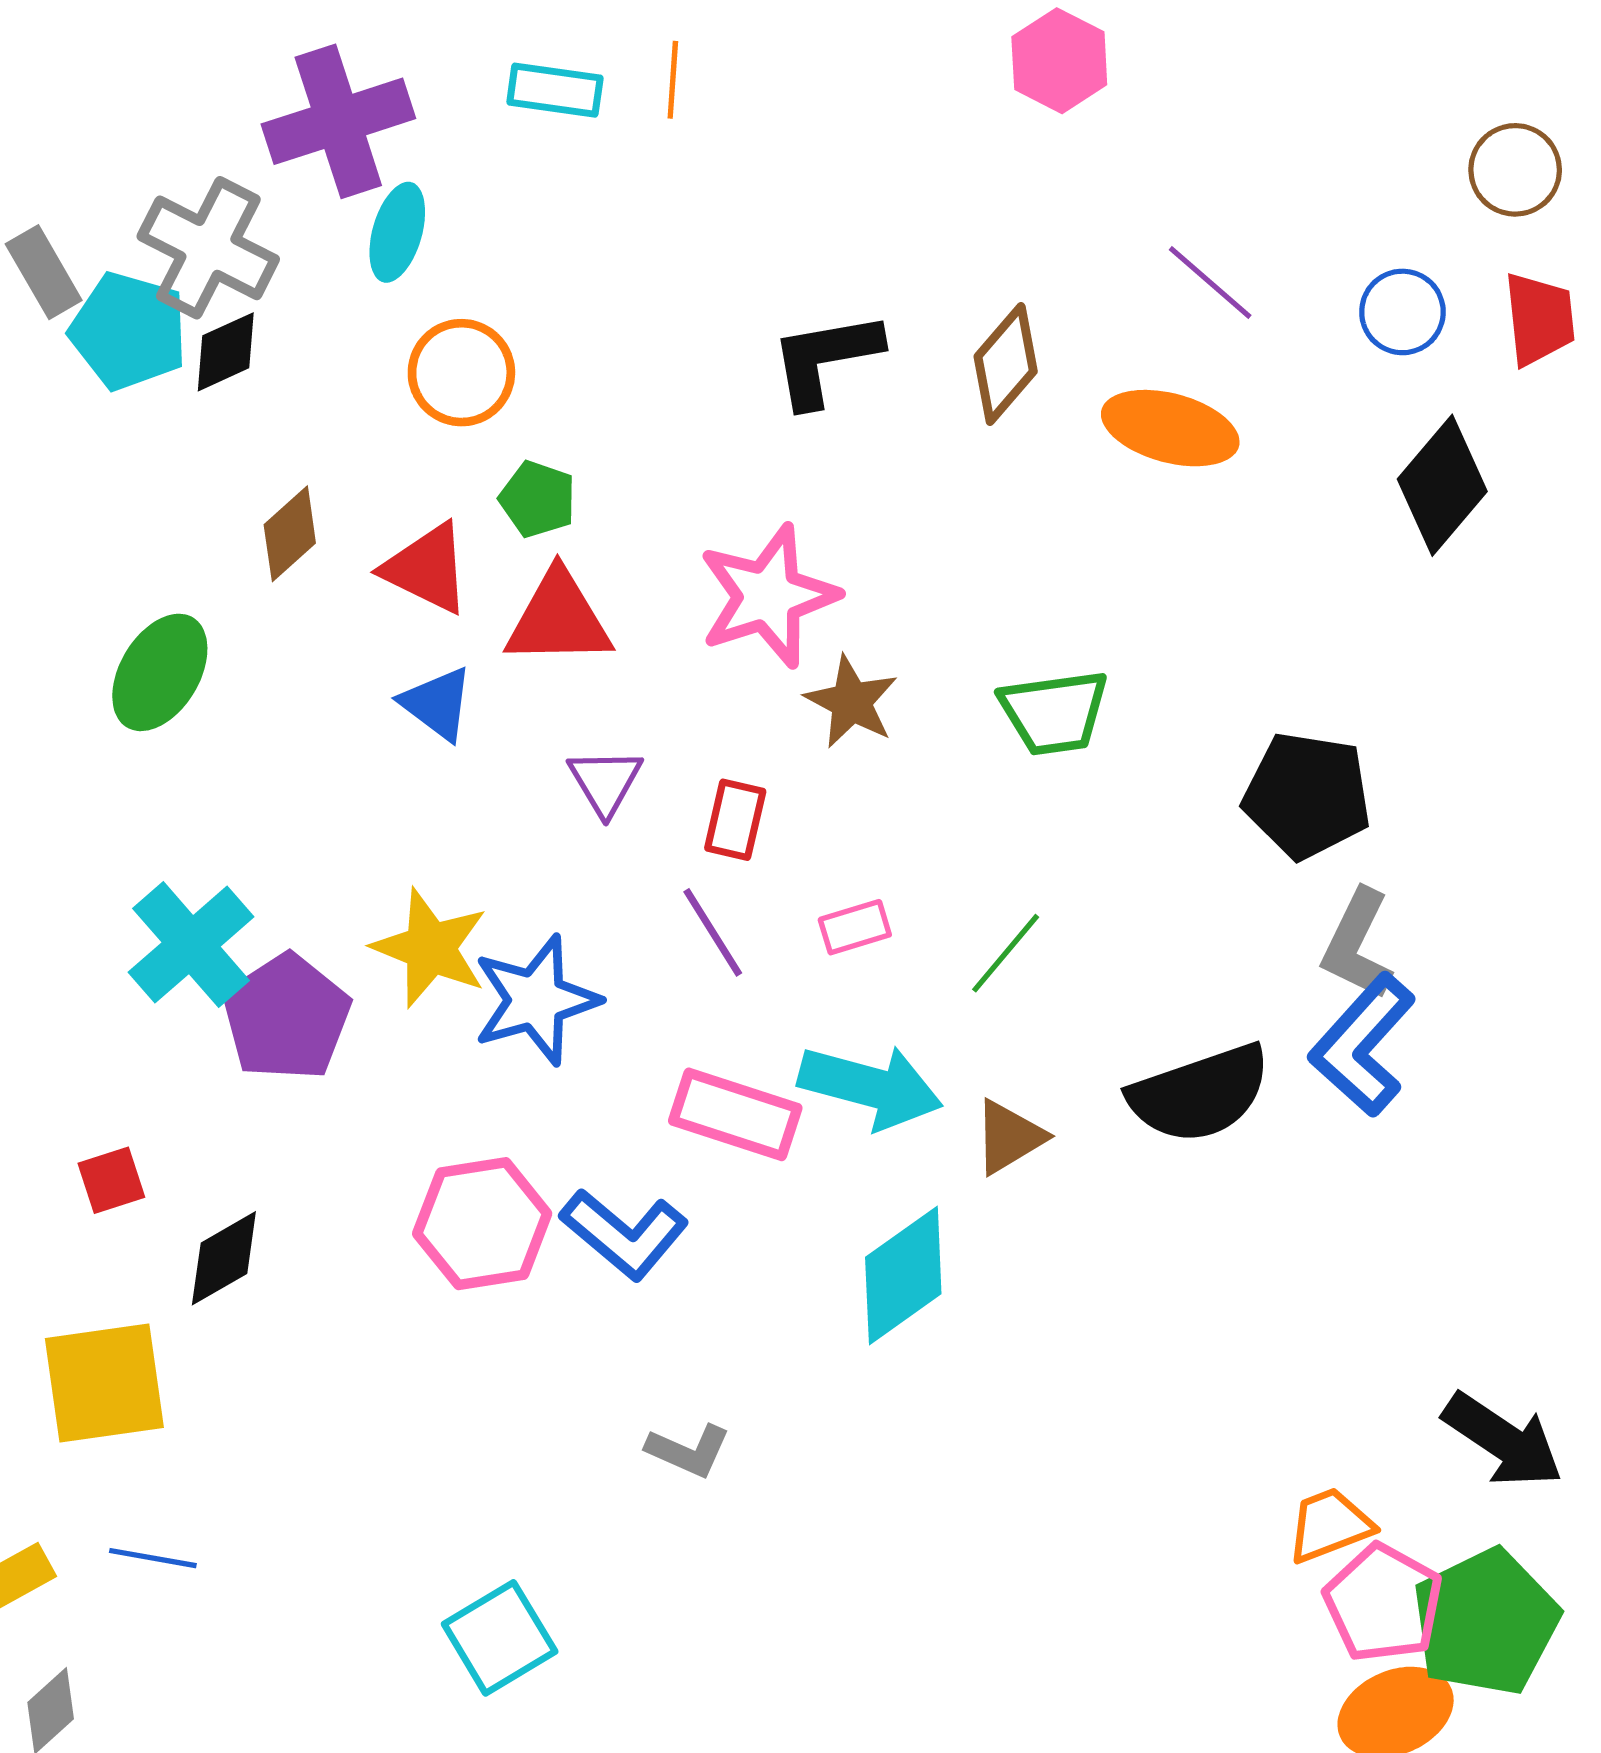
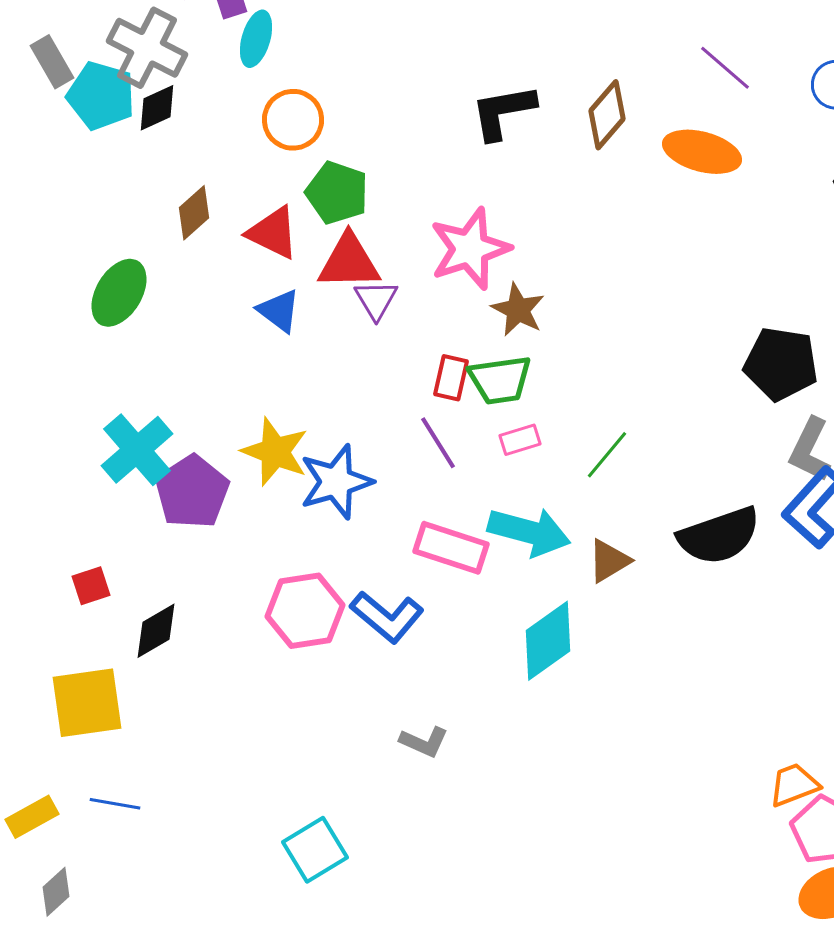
green pentagon: (538, 499) -> (337, 193), size x1.4
green trapezoid: (1054, 712) -> (500, 380), moved
purple triangle: (605, 782) -> (376, 300), moved

